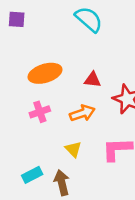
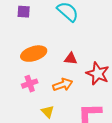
purple square: (17, 19) -> (24, 12), moved
yellow triangle: (73, 149) -> (48, 112), moved

